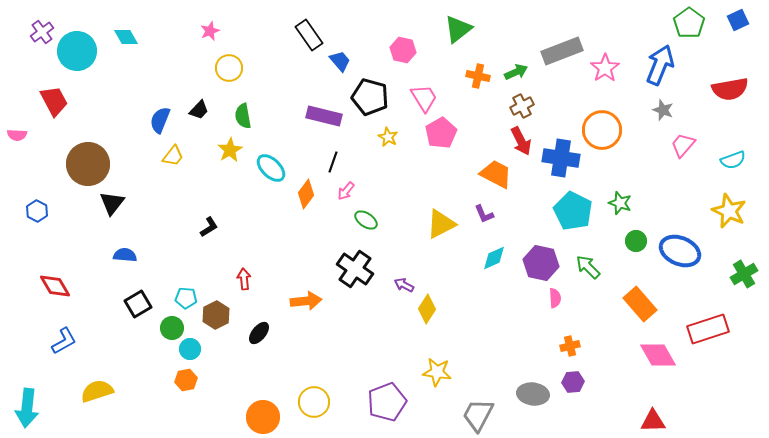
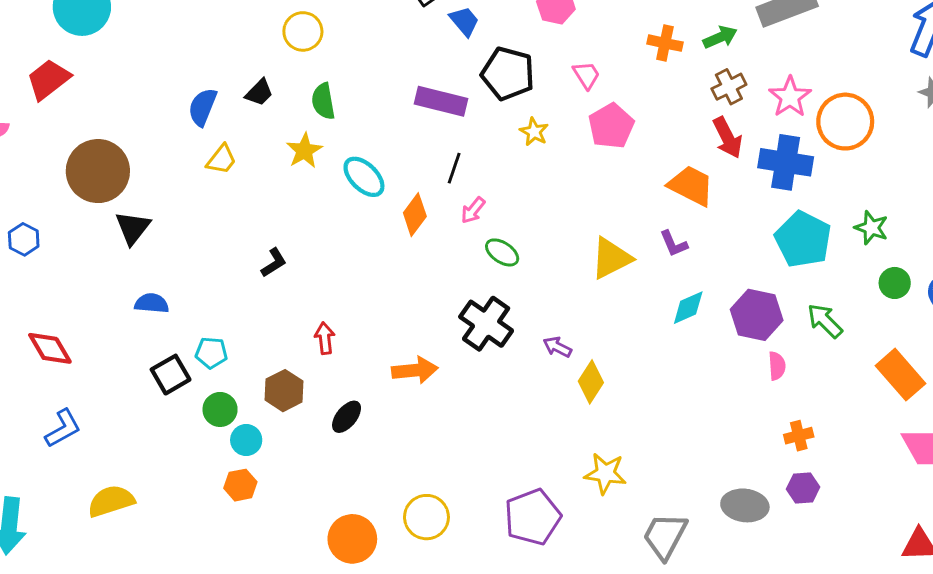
pink star: (605, 68) -> (790, 97), moved
pink trapezoid: (424, 98) -> (586, 75), size x0.7
red trapezoid: (54, 101) -> (48, 79), turned -100
cyan pentagon: (186, 298) -> (211, 353), moved

